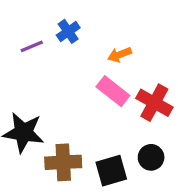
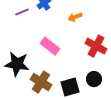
pink rectangle: (113, 91) -> (50, 46), moved
brown cross: (63, 162) -> (41, 82), turned 35

